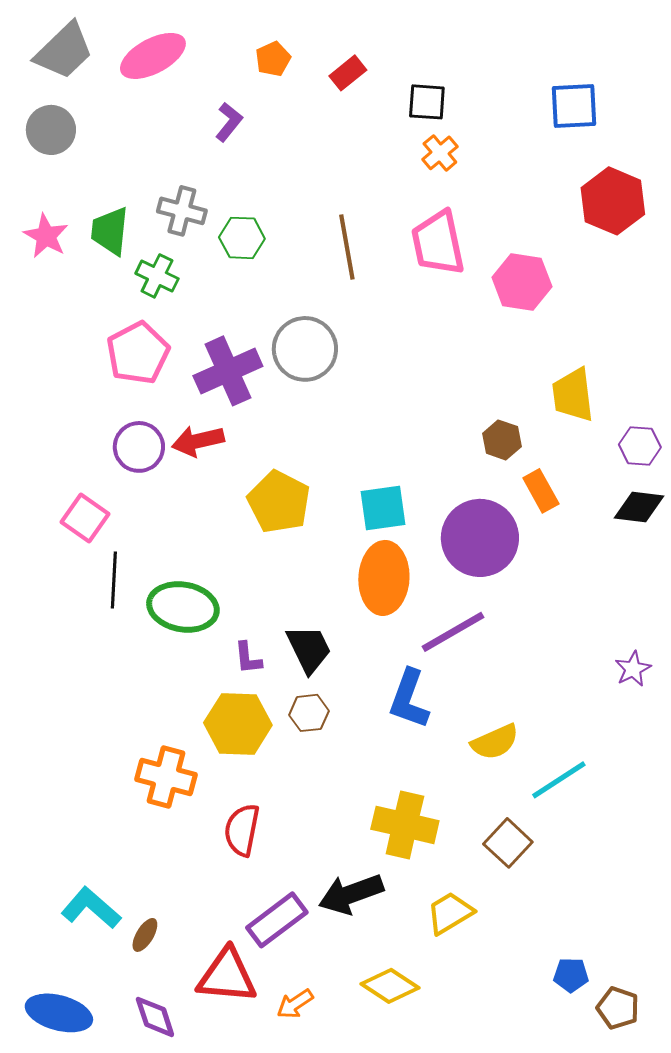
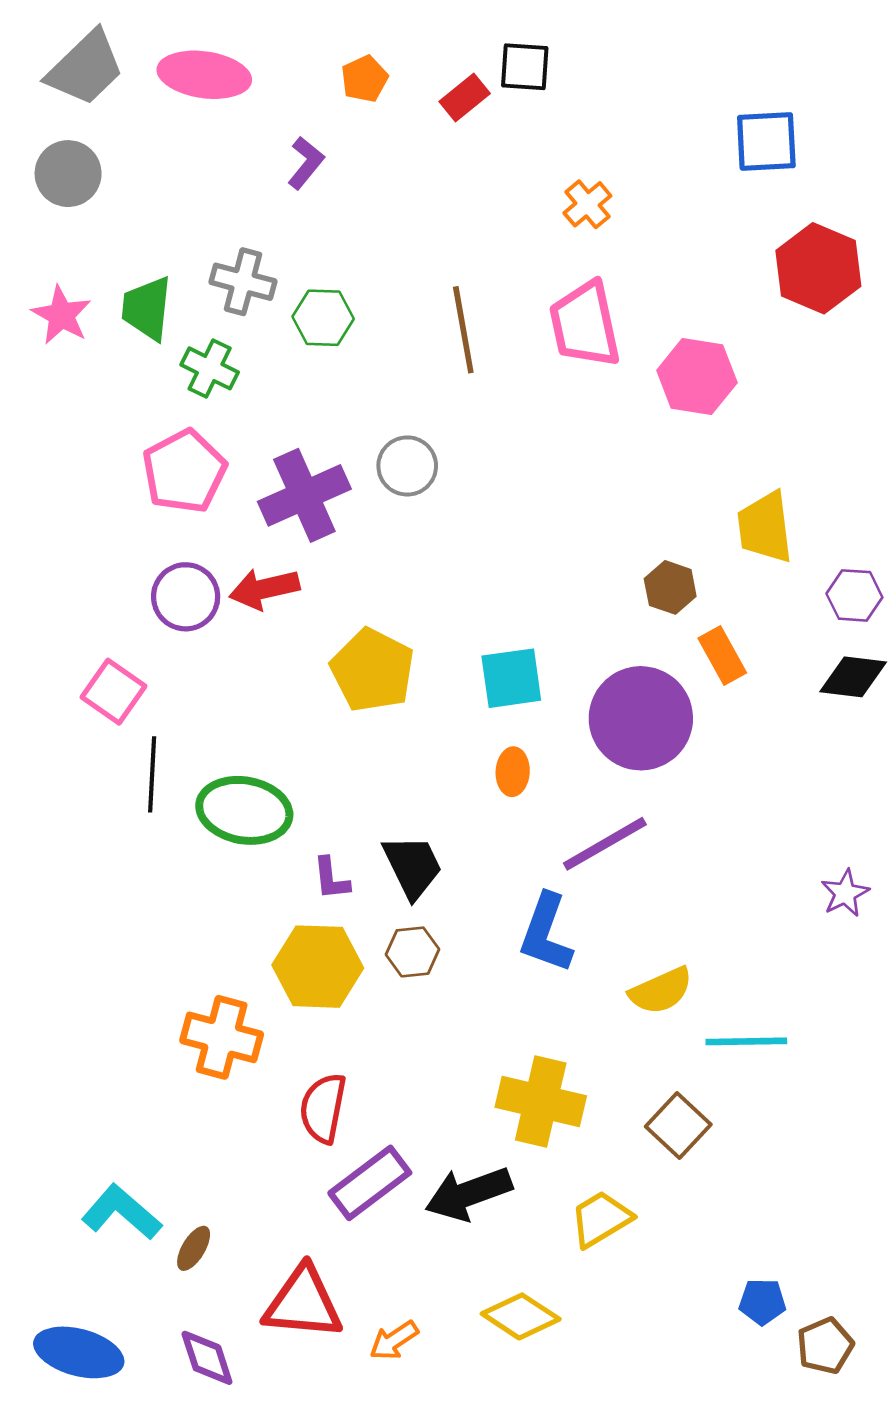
pink ellipse: (153, 56) -> (204, 75), turned 36
black square: (427, 102) -> (525, 67), moved
gray circle: (305, 349) -> (407, 466), size x0.7
orange ellipse: (384, 578) -> (513, 772), size x0.5
cyan line: (559, 780) -> (746, 1041), turned 32
purple rectangle: (277, 920) -> (370, 1183), moved
brown pentagon: (618, 1008) -> (825, 1346), turned 30

